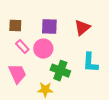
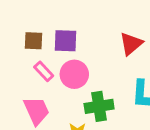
purple square: (49, 27) -> (66, 41), moved
green cross: (60, 71) -> (99, 106), turned -30

